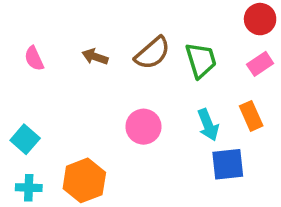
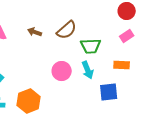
green trapezoid: (201, 60) -> (91, 46), moved, turned 105
orange rectangle: (251, 116) -> (122, 65), turned -63
cyan arrow: (208, 125) -> (88, 70), moved

